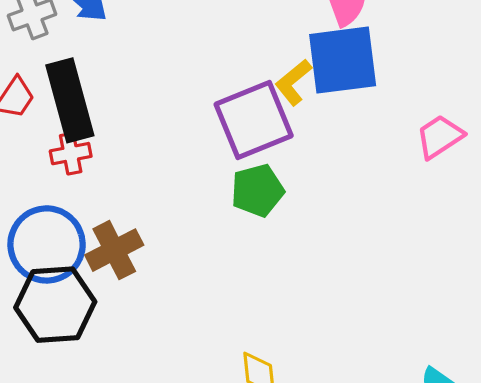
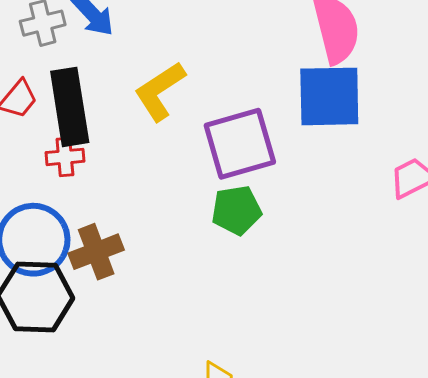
yellow L-shape: (293, 82) -> (160, 91), moved, size x1.4

